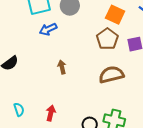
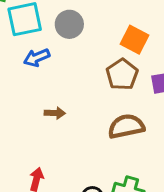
brown arrow: (62, 67) -> (55, 113), turned 104

